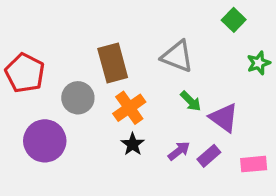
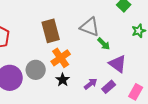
gray circle: (78, 98) -> (36, 70), moved
green arrow: (191, 101) -> (104, 44), moved
pink rectangle: (254, 164) -> (136, 92), turned -56

